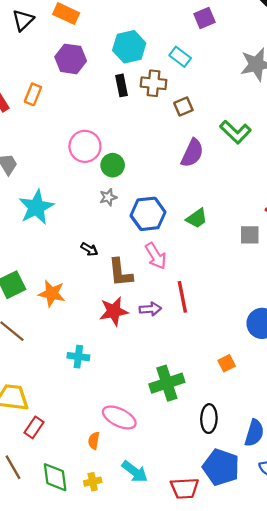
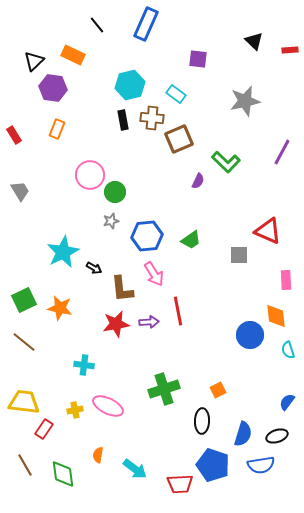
purple square: (204, 18) -> (198, 59), turned 30
purple hexagon: (71, 59) -> (53, 88), moved
orange rectangle: (33, 94) -> (57, 129), moved
brown square: (183, 106) -> (179, 139), size x1.6
purple semicircle: (192, 153) -> (198, 181), moved, size x0.6
cyan star: (36, 207) -> (63, 252), moved
orange square: (227, 363) -> (218, 390), moved
pink ellipse: (119, 417) -> (108, 406), moved
orange semicircle: (94, 441) -> (98, 455), moved
yellow cross: (93, 482) -> (75, 410), moved

